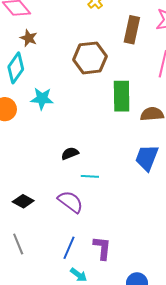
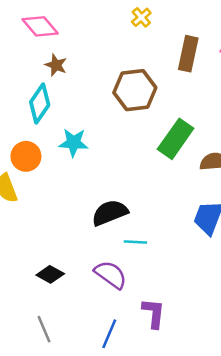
green rectangle: (122, 96) -> (176, 139), turned 36
black semicircle: (70, 153) -> (110, 213), size x1.6
purple L-shape: (102, 248) -> (154, 313), moved

